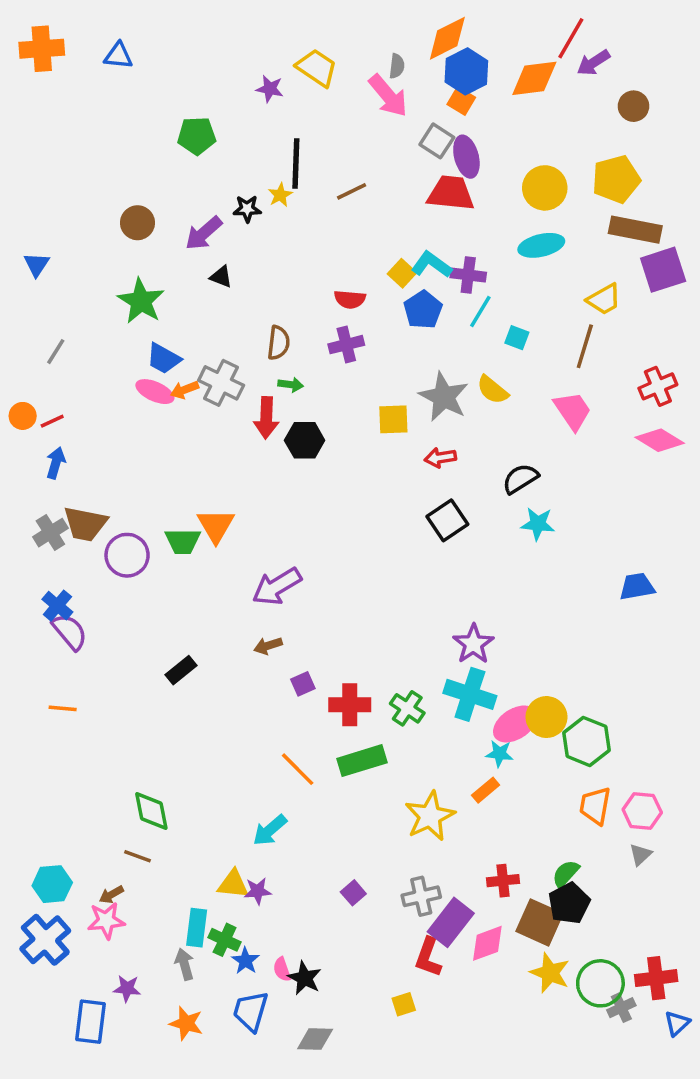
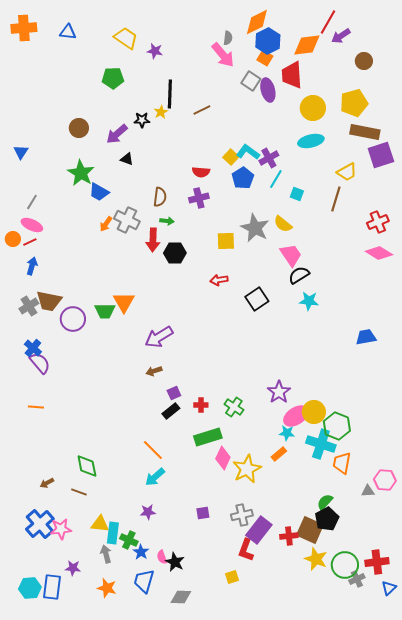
yellow trapezoid: (317, 68) -> (126, 38), moved
red trapezoid: (451, 193) -> (292, 75), moved, turned -100
purple cross: (468, 275) -> (269, 158), turned -36
blue trapezoid: (164, 358) -> (99, 192), moved
orange arrow: (184, 390) -> (106, 224), turned -35
pink ellipse: (155, 392) -> (32, 225), moved
pink trapezoid: (573, 411) -> (291, 255), moved
red arrow: (440, 458) -> (219, 280), moved
purple star: (473, 644) -> (279, 392), moved
black rectangle: (181, 670) -> (171, 411), moved
cyan cross: (470, 694) -> (321, 444), moved
red cross: (350, 705) -> (201, 405), size x0.6
orange line: (298, 769) -> (153, 450), moved
pink hexagon: (642, 811) -> (385, 480), moved
gray triangle: (640, 855) -> (368, 491), turned 40
red cross: (503, 881) -> (289, 536), moved
cyan hexagon: (52, 884) -> (30, 588), moved
yellow triangle: (233, 884) -> (100, 524), moved
purple square: (353, 893) -> (203, 513), turned 32
brown arrow: (111, 895) -> (47, 483), moved
blue cross: (45, 940) -> (40, 524), moved
pink diamond: (487, 943) -> (223, 458), moved, turned -45

